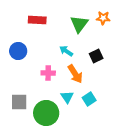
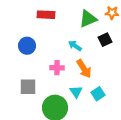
green triangle: (79, 24) -> (88, 19), turned 30
black square: (96, 56) -> (105, 40), moved
gray square: (19, 102) -> (28, 87), moved

